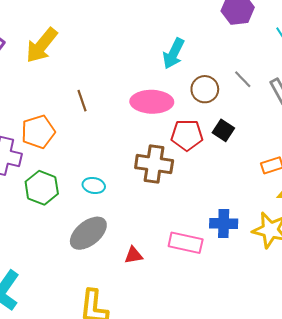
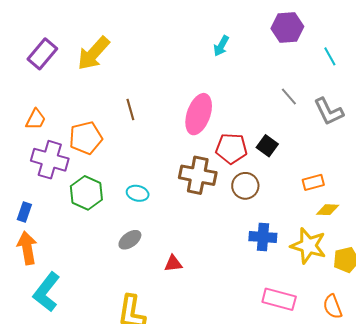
cyan arrow: (174, 53) -> (221, 46), moved, size x0.7
brown circle: (205, 89) -> (245, 186), moved
pink ellipse: (152, 102) -> (199, 114), turned -75
gray ellipse: (88, 233) -> (130, 240), size x0.6
pink rectangle: (186, 243) -> (279, 299), moved

